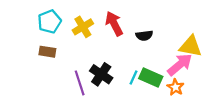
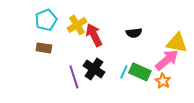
red arrow: (114, 24) -> (94, 35), moved

